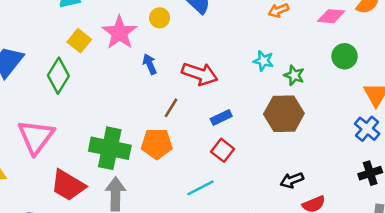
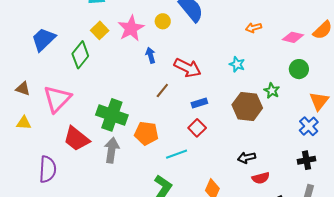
green star: (294, 75) -> (272, 91), moved
orange pentagon: (157, 144) -> (146, 133), moved

